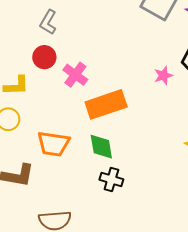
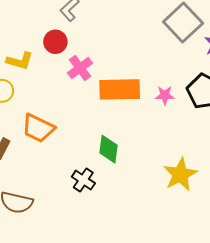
orange rectangle: (106, 104) -> (120, 89), moved
green diamond: (101, 147) -> (109, 149), moved

